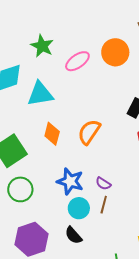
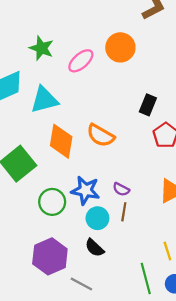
orange semicircle: (89, 132) -> (101, 135), turned -88
orange diamond: (52, 134) -> (61, 141), size x1.4
green circle: (20, 189) -> (52, 202), moved

